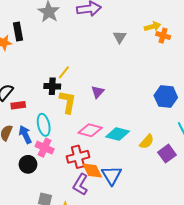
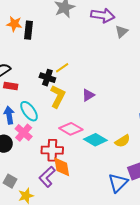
black rectangle: (18, 31) -> (29, 30), moved
gray triangle: (120, 37) -> (121, 32), moved
cyan ellipse: (44, 125) -> (29, 111), turned -40
yellow semicircle: (147, 142) -> (123, 141), moved
blue triangle: (112, 175) -> (118, 183), moved

